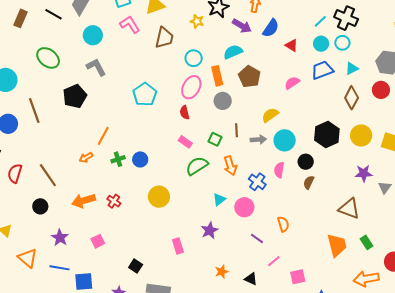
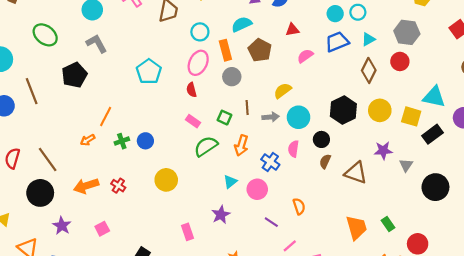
red triangle: (292, 45) -> (292, 30), moved, turned -40
orange arrow: (230, 166) -> (241, 145), turned 36
black circle: (40, 206) -> (40, 193), size x1.6
brown triangle: (349, 209) -> (356, 173), moved

